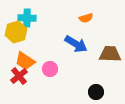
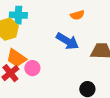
pink circle: (50, 69) -> (32, 68), moved

